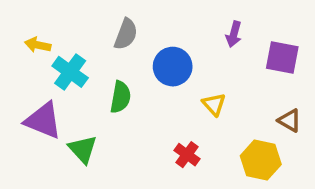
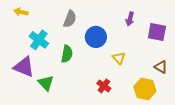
yellow arrow: (38, 45) -> (21, 12), moved

